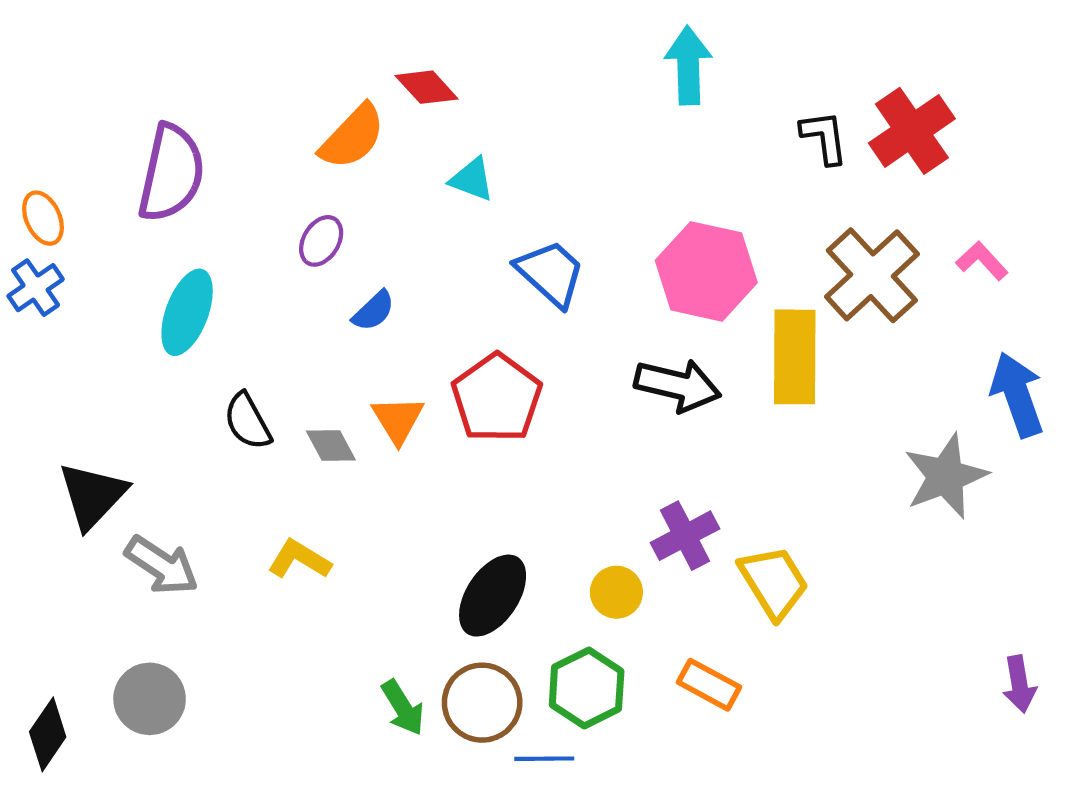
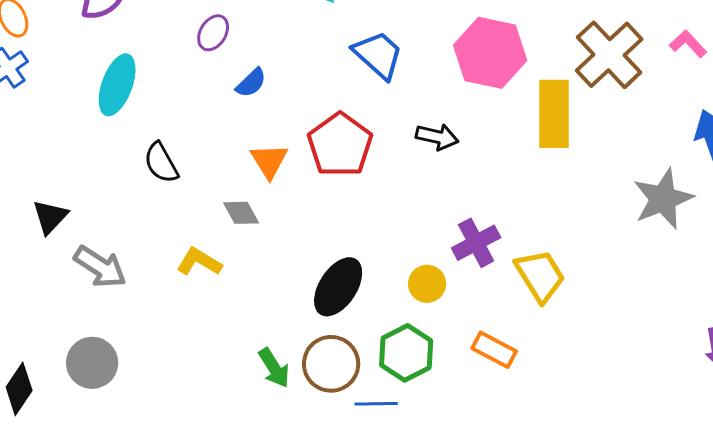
black arrow: (678, 385) -> (437, 137), moved, size x0.7
gray diamond: (331, 446) -> (241, 213), moved
black triangle: (93, 495) -> (50, 217), size x0.7

